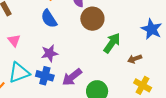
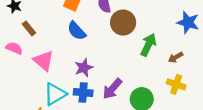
pink triangle: (14, 40) -> (44, 61), size x1.5
yellow cross: (143, 85) -> (176, 84), moved

